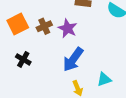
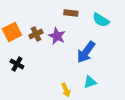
blue arrow: (73, 59) -> (86, 52), moved

